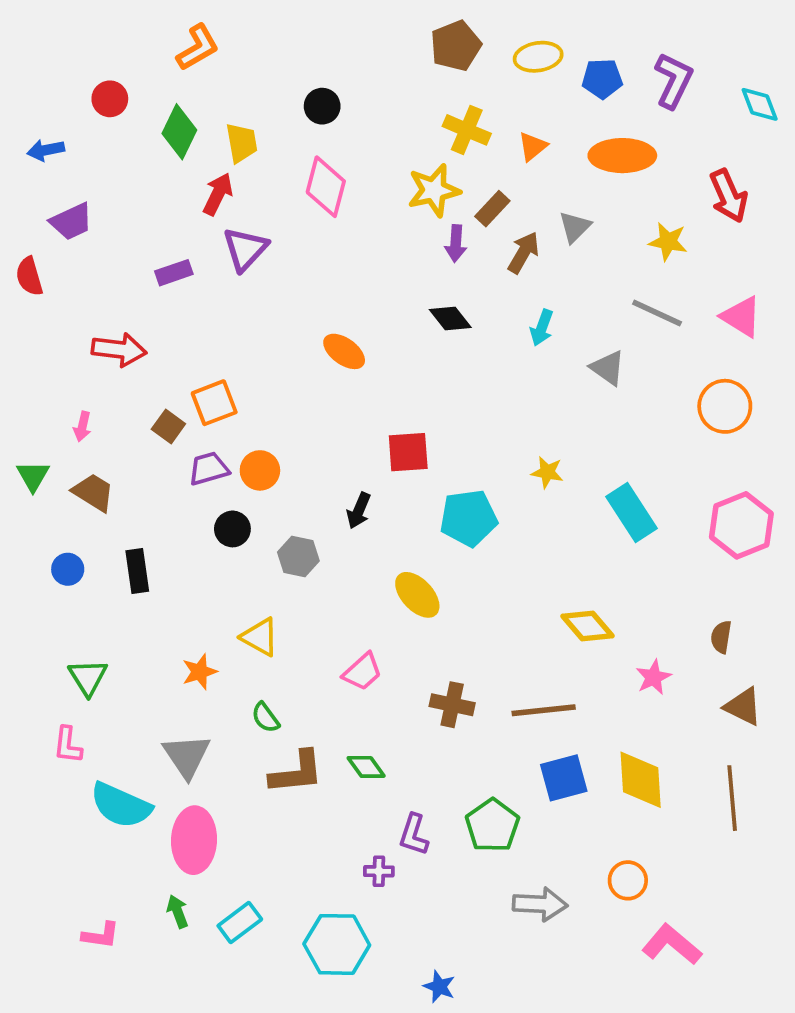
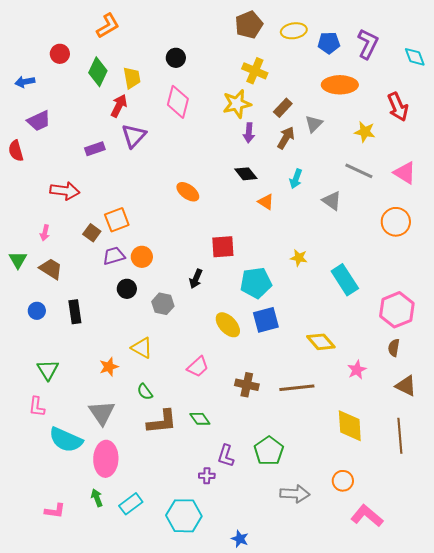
orange triangle: (533, 146) -> (266, 202), moved, turned -48
brown rectangle: (492, 209) -> (283, 108), moved
pink hexagon: (741, 525) -> (397, 310), moved
blue square: (564, 778) -> (266, 320), moved

